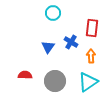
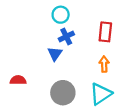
blue cross: (71, 42) -> (66, 37), moved, turned 32
red semicircle: (25, 75) -> (18, 80), moved

